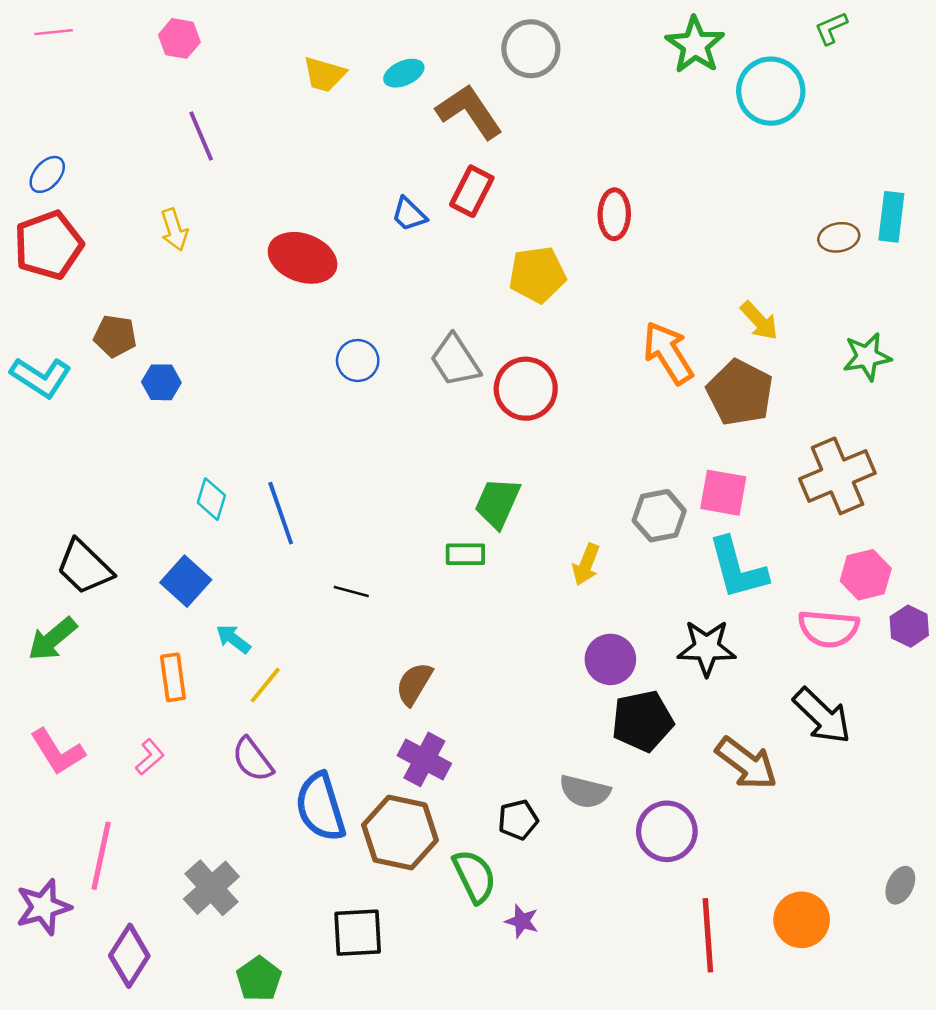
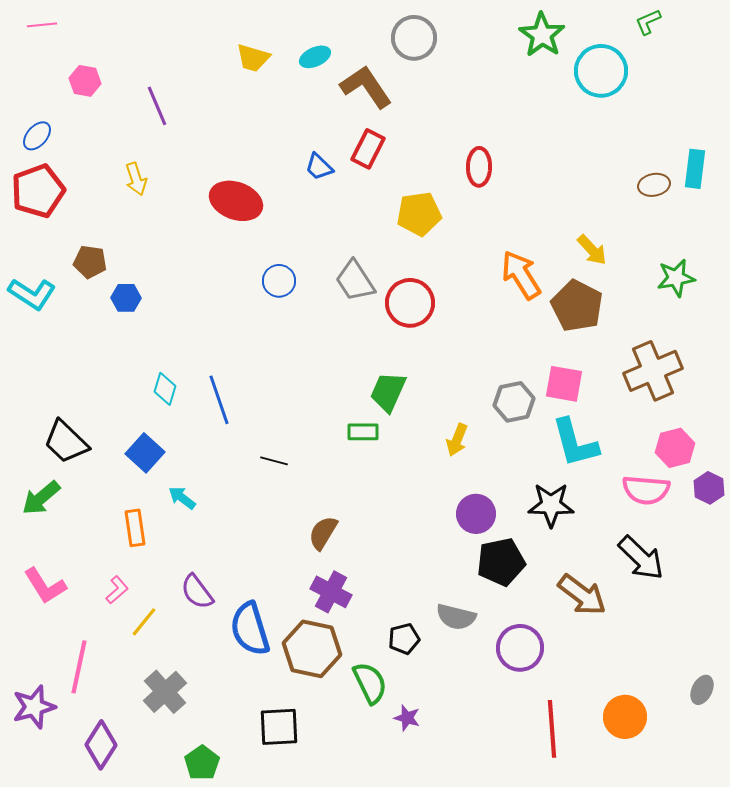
pink hexagon: (179, 38) -> (85, 81), moved
yellow line: (265, 685) -> (144, 622), moved

